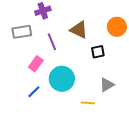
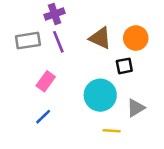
orange circle: (117, 27) -> (136, 38), moved
purple line: (52, 42) -> (58, 42), moved
cyan circle: (62, 79) -> (100, 95), moved

